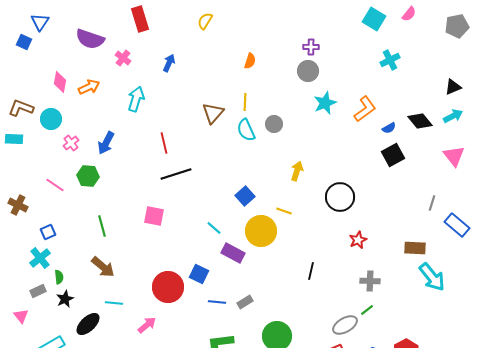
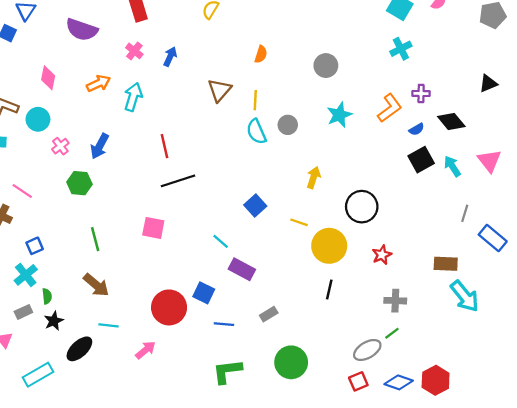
purple cross: (311, 47) -> (421, 94), moved
pink cross: (123, 58) -> (134, 51), moved
cyan cross: (390, 60) -> (401, 49), moved
orange arrow: (89, 87) -> (98, 83), moved
cyan star: (325, 103) -> (339, 115), moved
brown triangle: (213, 113) -> (219, 90), moved
cyan arrow: (453, 116) -> (452, 166), moved, turned -96
pink line: (55, 185) -> (22, 191), moved
yellow circle: (261, 231) -> (329, 246), moved
gray rectangle: (245, 302) -> (269, 314), moved

